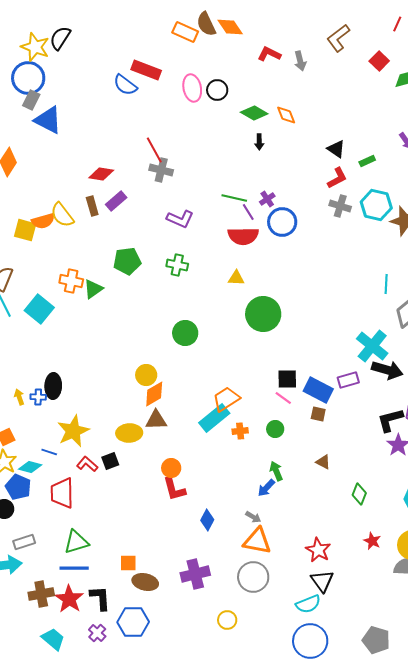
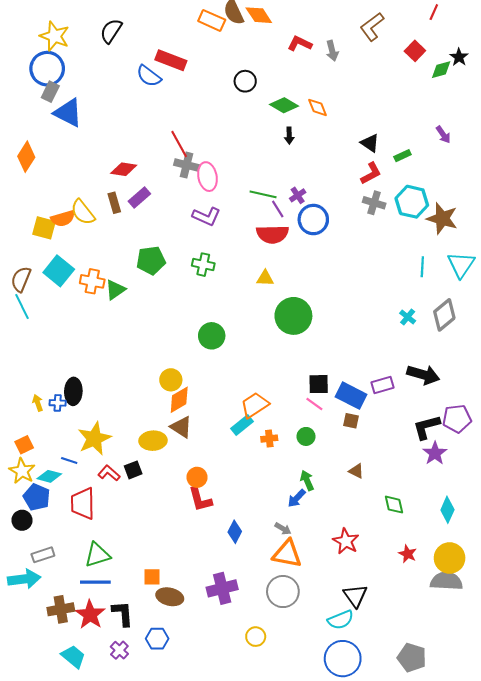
black semicircle: (60, 38) -> (111, 31), moved
pink ellipse: (192, 88) -> (207, 177), moved
cyan line: (386, 284) -> (422, 267), moved
cyan square: (39, 309) -> (59, 271), moved
cyan cross: (372, 346) -> (408, 317), moved, size x0.5
cyan rectangle: (214, 418) -> (242, 425), size x0.7
brown triangle: (156, 420) -> (181, 427), turned 35
green diamond: (359, 494) -> (394, 505), turned -35
red star: (318, 550) -> (346, 541), moved
blue hexagon: (133, 622) -> (157, 639), size x0.7

